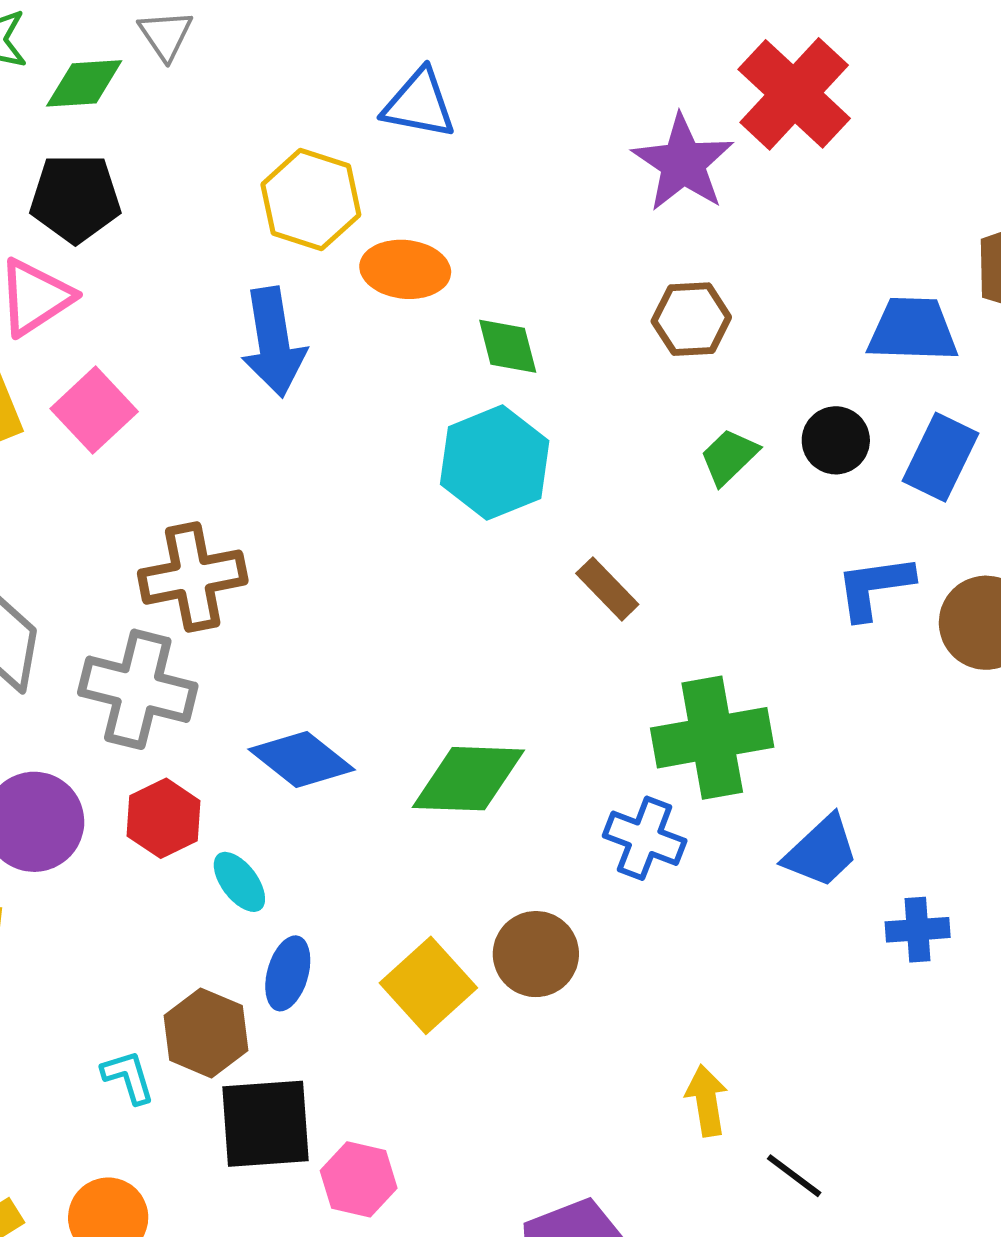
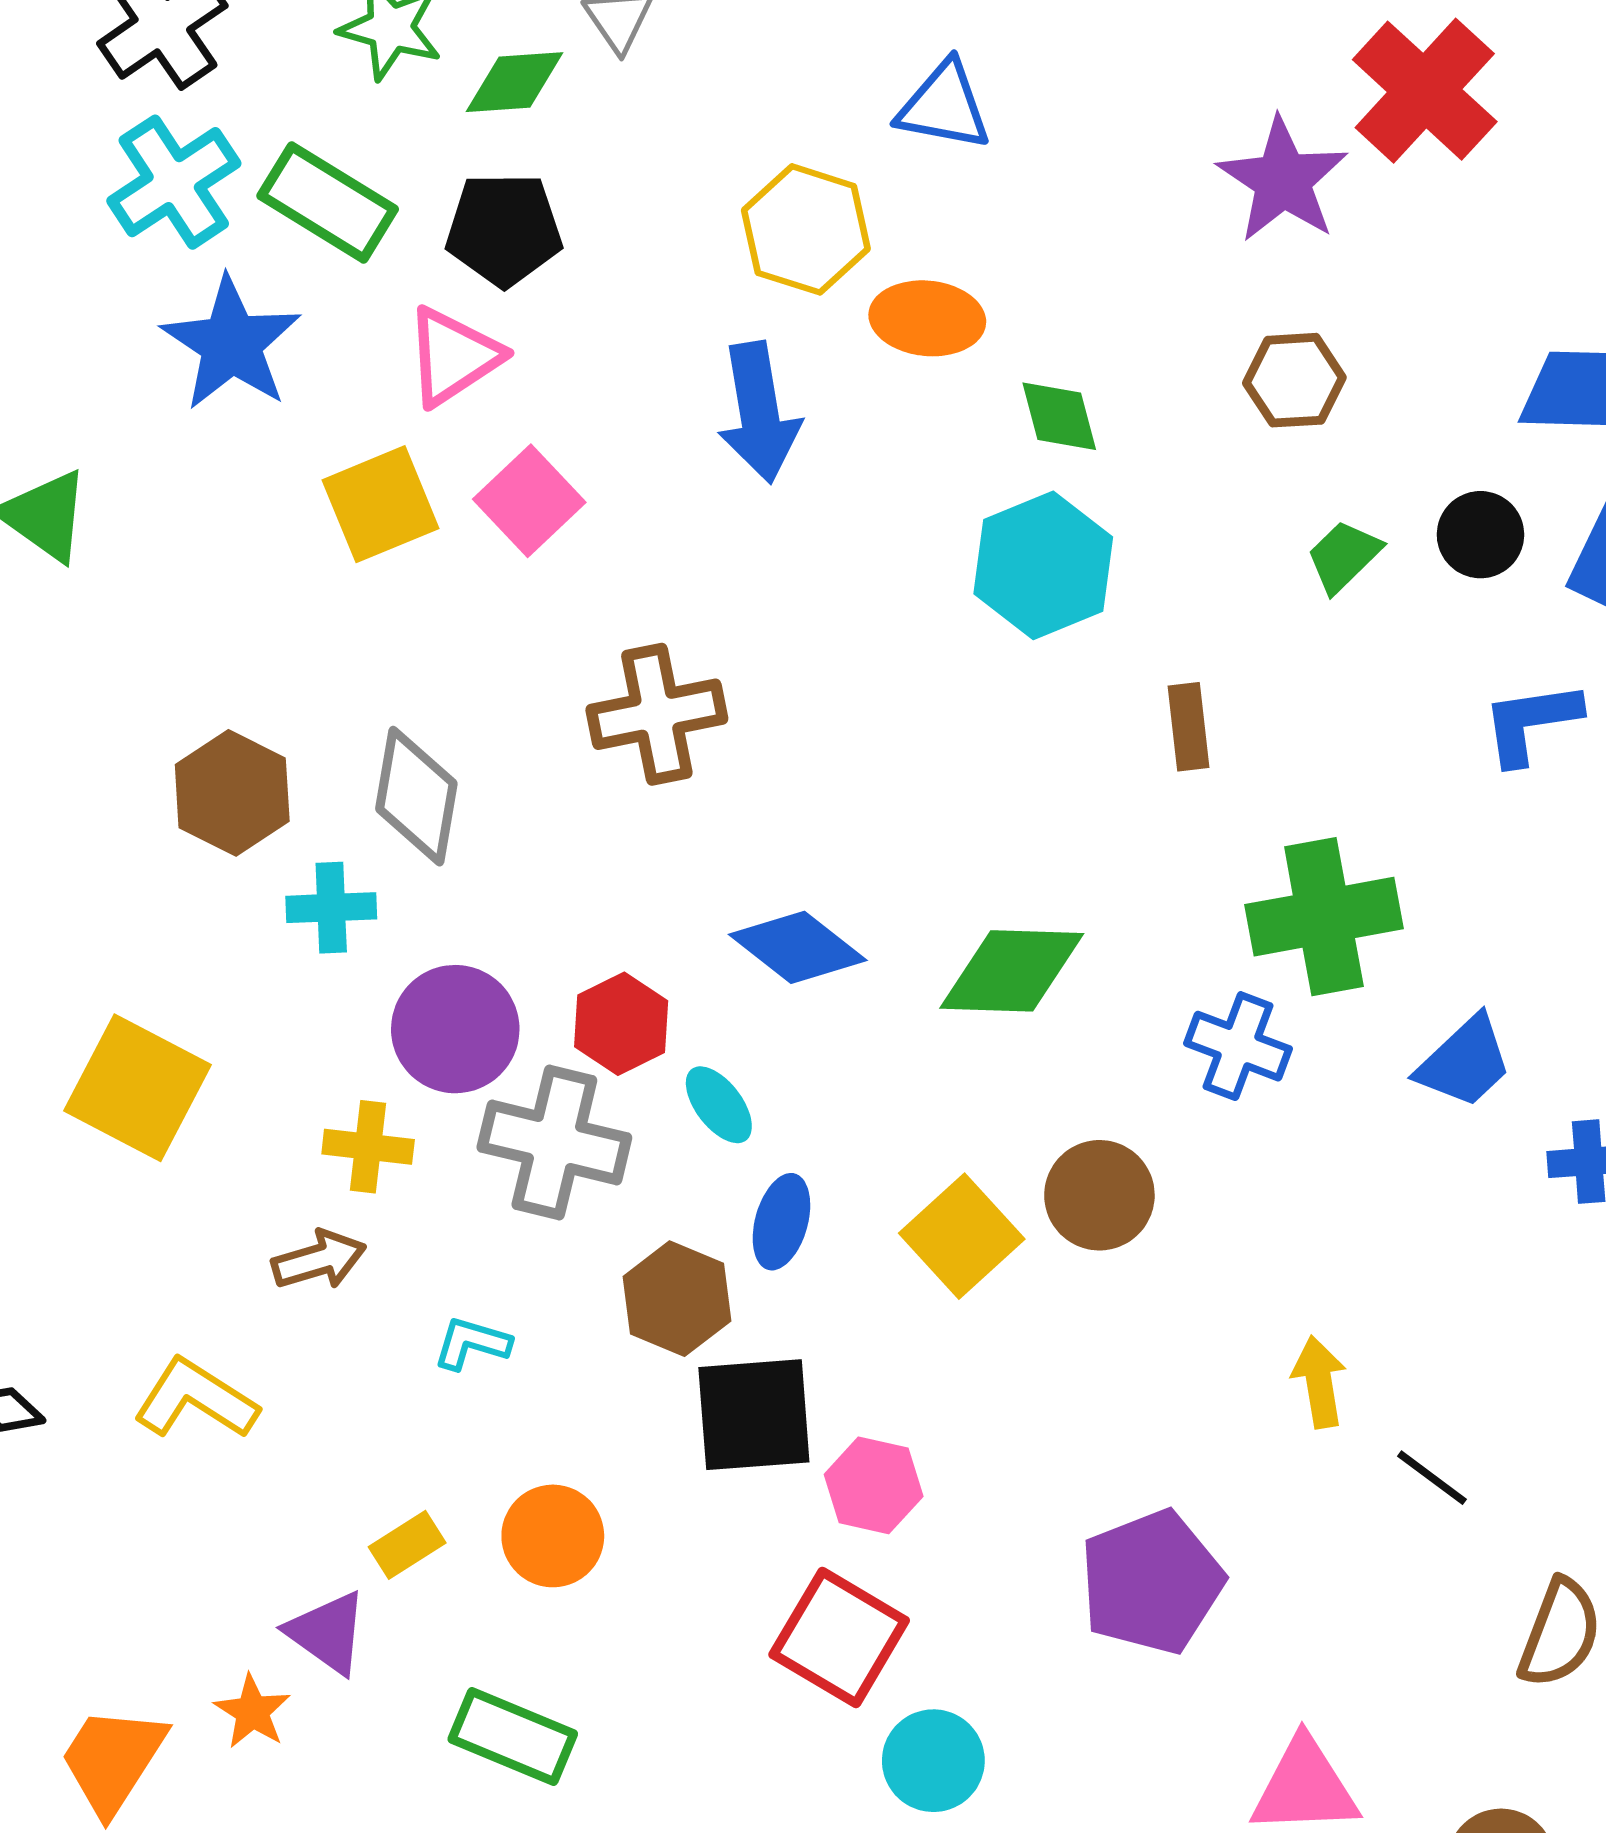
brown rectangle: (607, 589) -> (1188, 727), turned 38
gray cross: (138, 689) -> (554, 1143), moved
cyan L-shape: (128, 1077) -> (472, 1343), moved, turned -56

